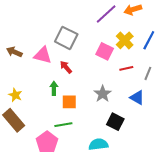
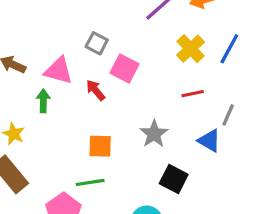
gray square: (66, 38) -> (97, 43), size x0.6
pink square: (105, 51) -> (124, 68), moved
gray line: (148, 73) -> (228, 115), moved
green arrow: (54, 88) -> (43, 101), moved

